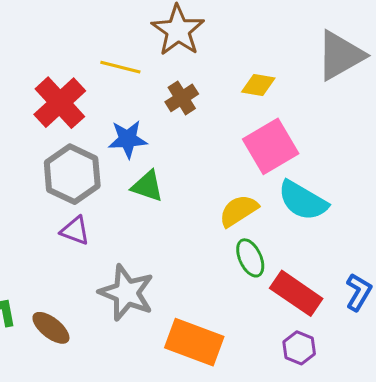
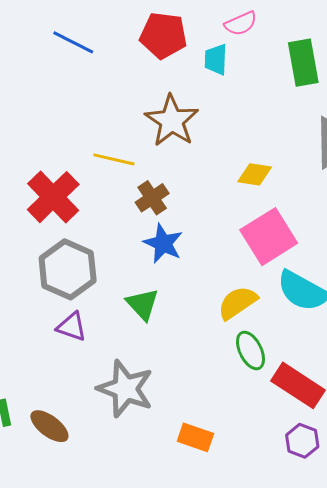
brown cross: (182, 98) -> (152, 198), moved
blue star: (128, 139) -> (163, 243), moved, turned 30
green triangle: (147, 186) -> (143, 304), moved, turned 30
orange rectangle: (194, 342) -> (195, 437), size x0.6

